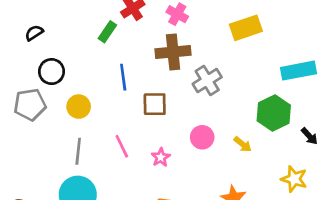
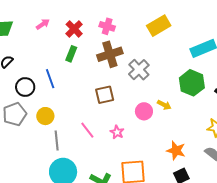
green rectangle: (107, 32) -> (71, 54), moved
blue line: (123, 77) -> (50, 79), moved
yellow circle: (79, 107) -> (45, 116), moved
yellow arrow: (243, 144) -> (164, 105), moved

